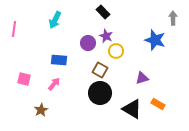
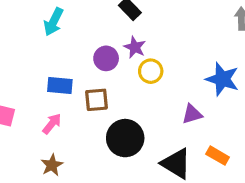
blue star: (155, 40) -> (222, 79), moved
brown square: (100, 70) -> (97, 100), moved, turned -35
brown star: (41, 110) -> (52, 165), moved

